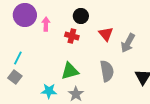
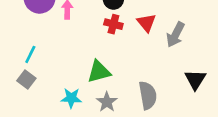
red cross: (72, 36) -> (113, 24), moved
gray semicircle: (107, 71) -> (148, 95), moved

